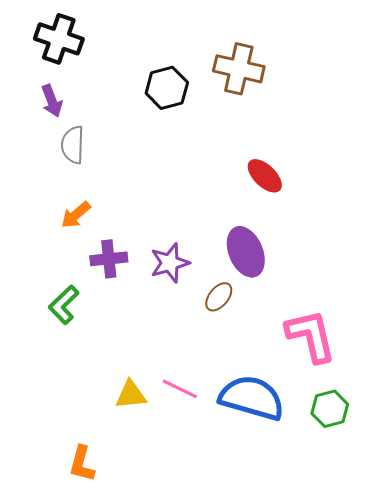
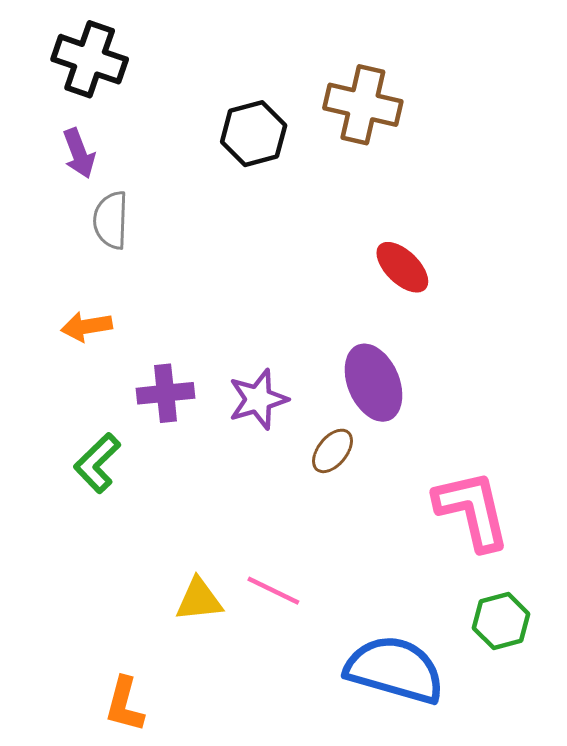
orange arrow: (76, 215) -> (87, 326), moved, turned 32
blue semicircle: (252, 398) -> (395, 670), moved

